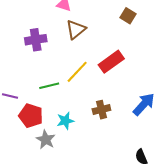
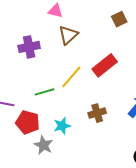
brown square: (128, 16) -> (119, 19), turned 35

